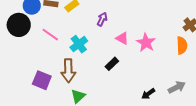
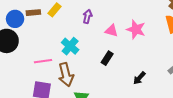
pink line: (50, 35) -> (43, 61), moved, turned -30
black arrow: (148, 94) -> (139, 78), moved

